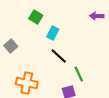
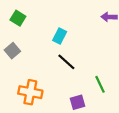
green square: (36, 17) -> (18, 18), moved
green line: (79, 74) -> (100, 84), moved

